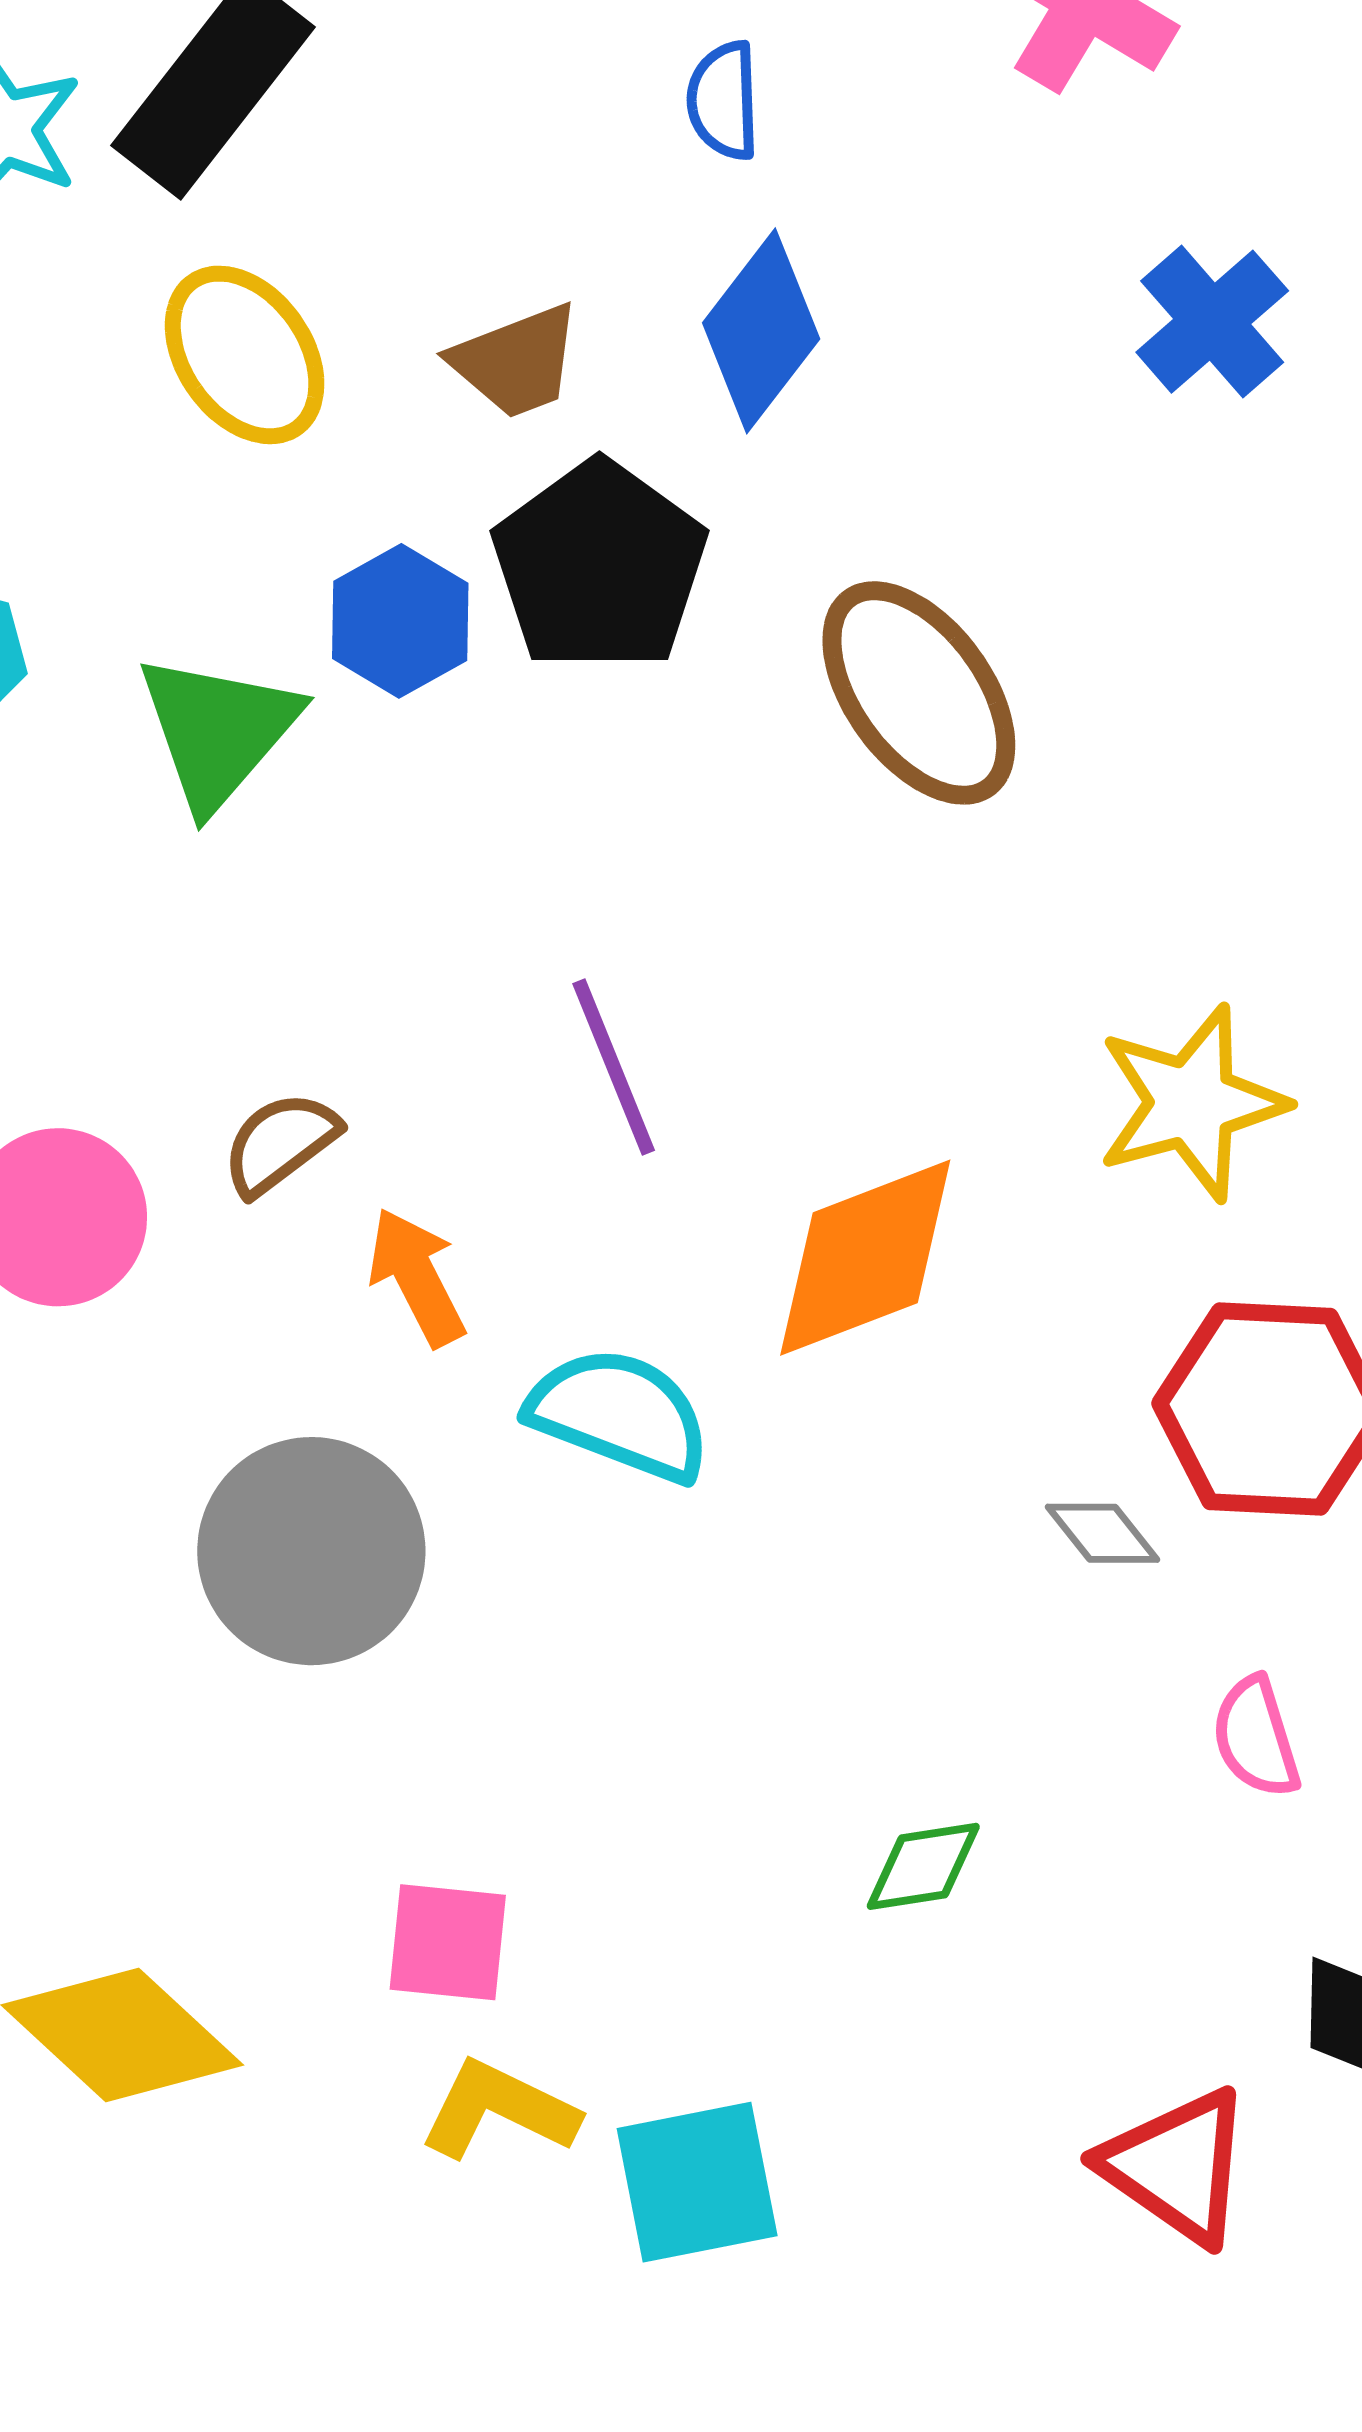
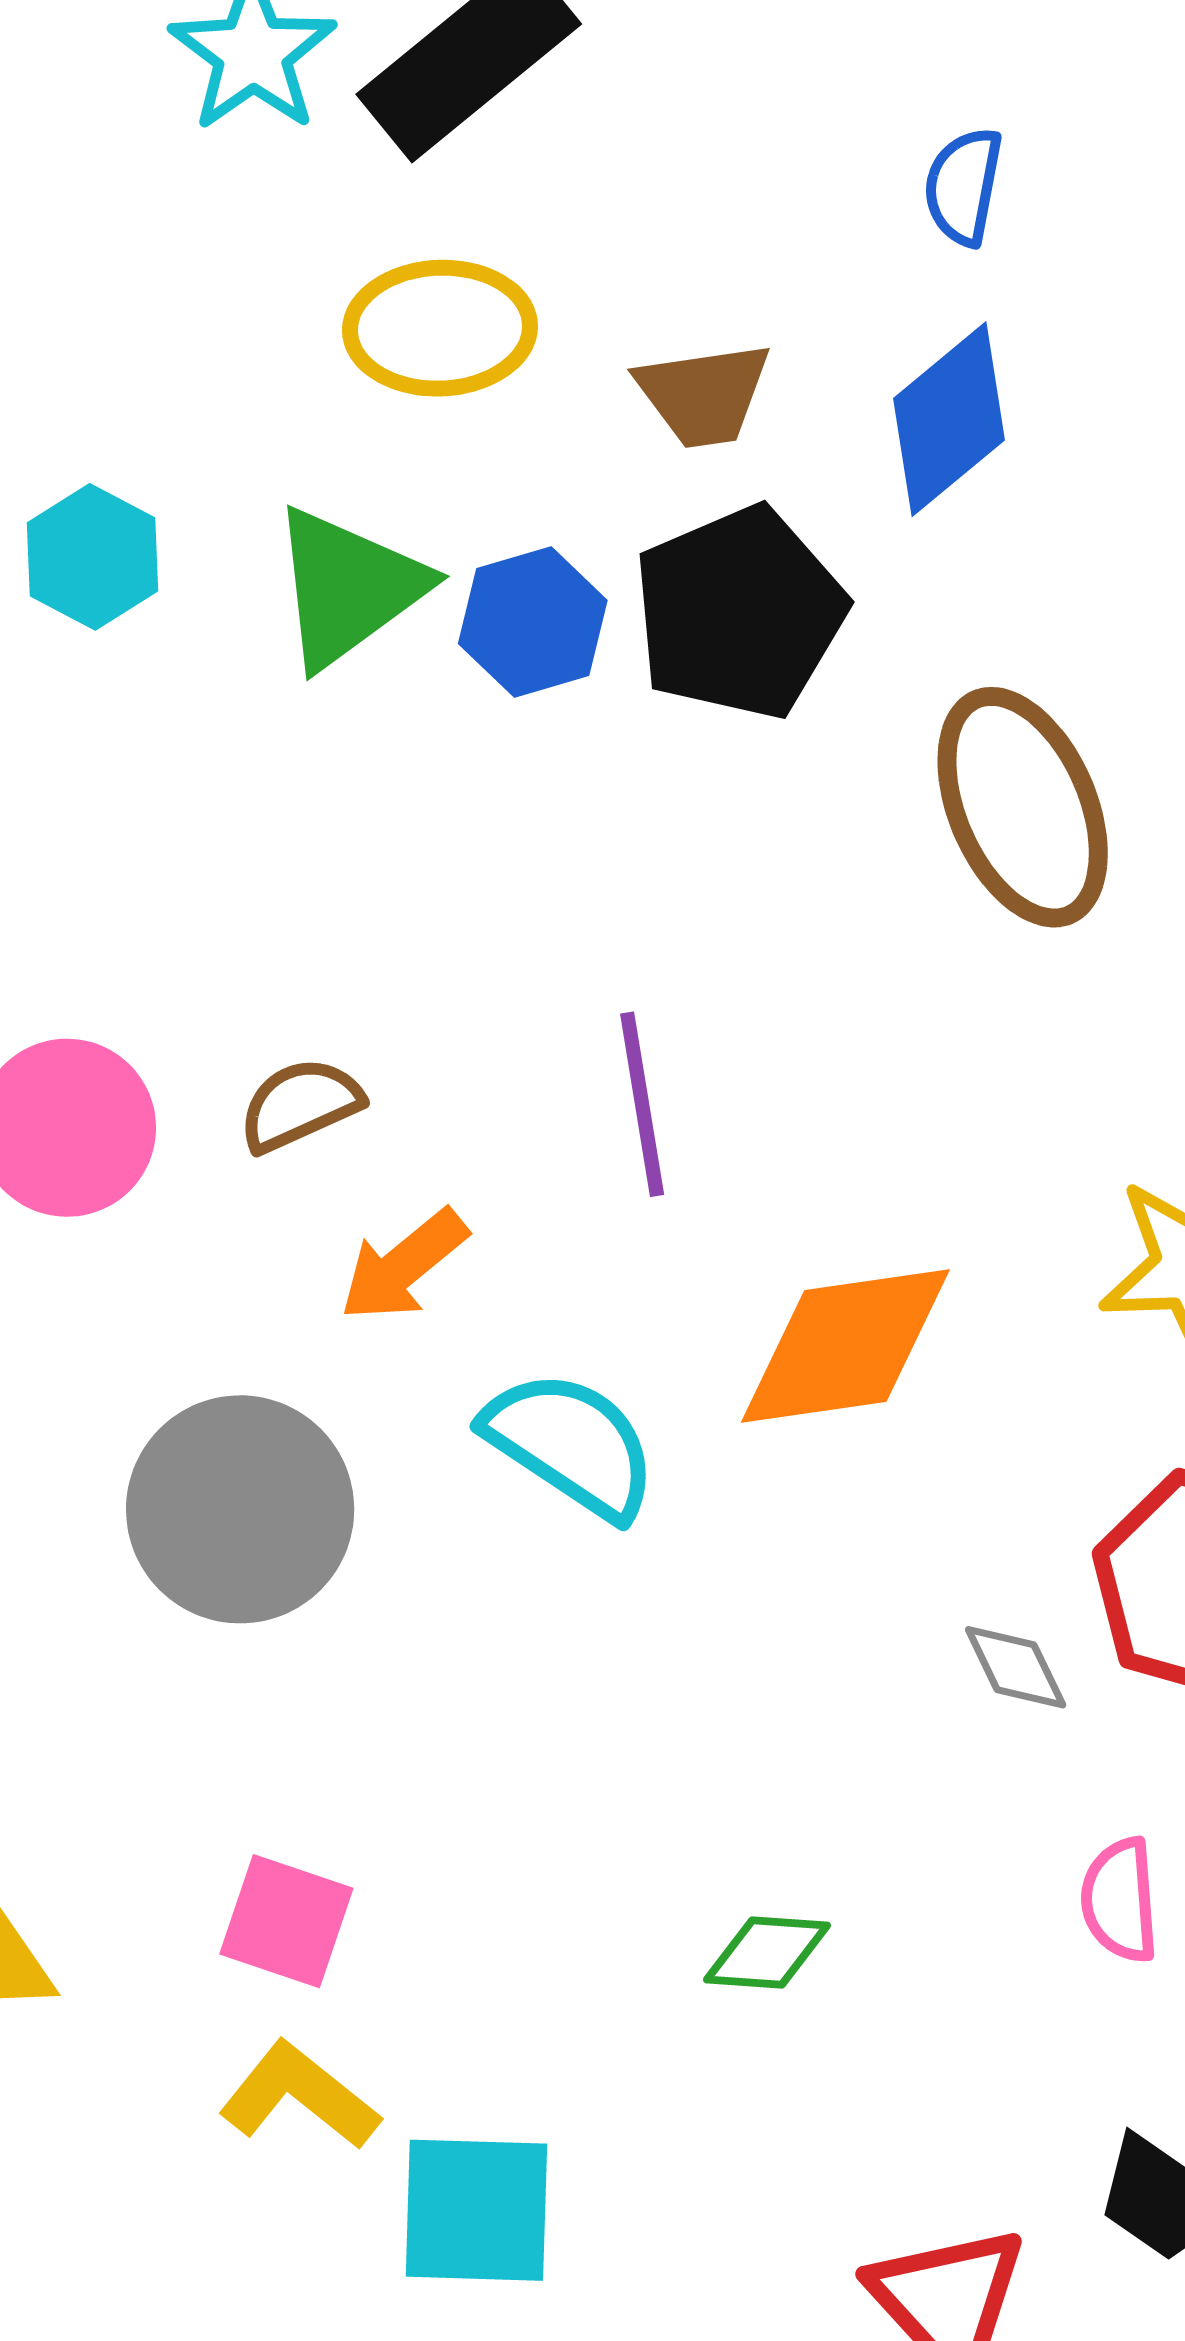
yellow ellipse: (245, 355) -> (440, 328), turned -70
green triangle: (218, 731) -> (348, 587), moved
orange arrow: (417, 1277) -> (404, 1265), turned -115

